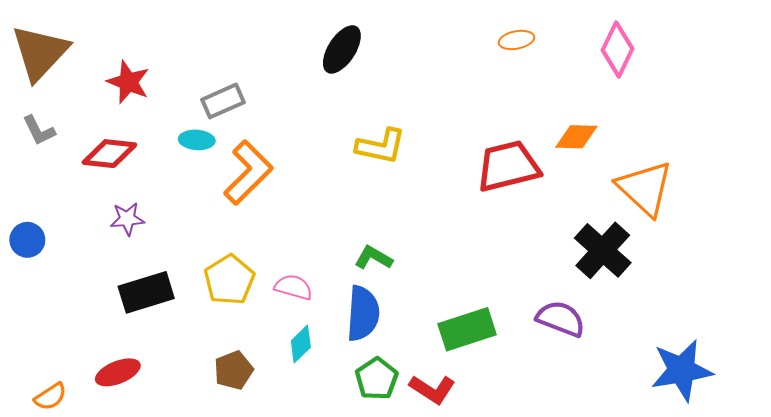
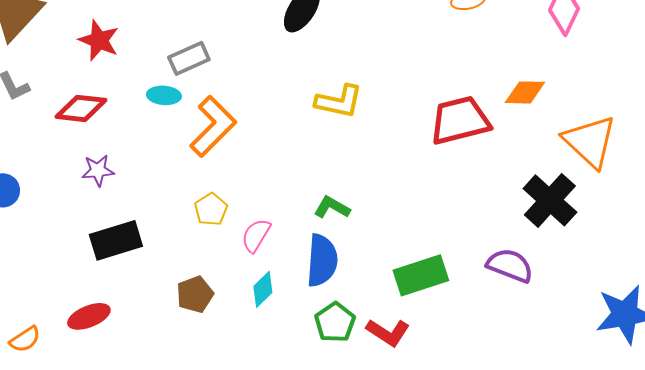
yellow pentagon: (229, 280) -> (211, 209), moved, size x0.7
pink semicircle: (293, 287) -> (256, 235), turned -75
brown pentagon: (234, 370) -> (195, 294), moved

